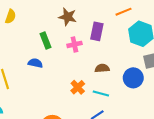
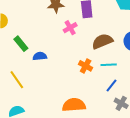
green rectangle: (46, 41) -> (21, 44), moved
brown semicircle: (102, 68) -> (102, 41), size x1.5

